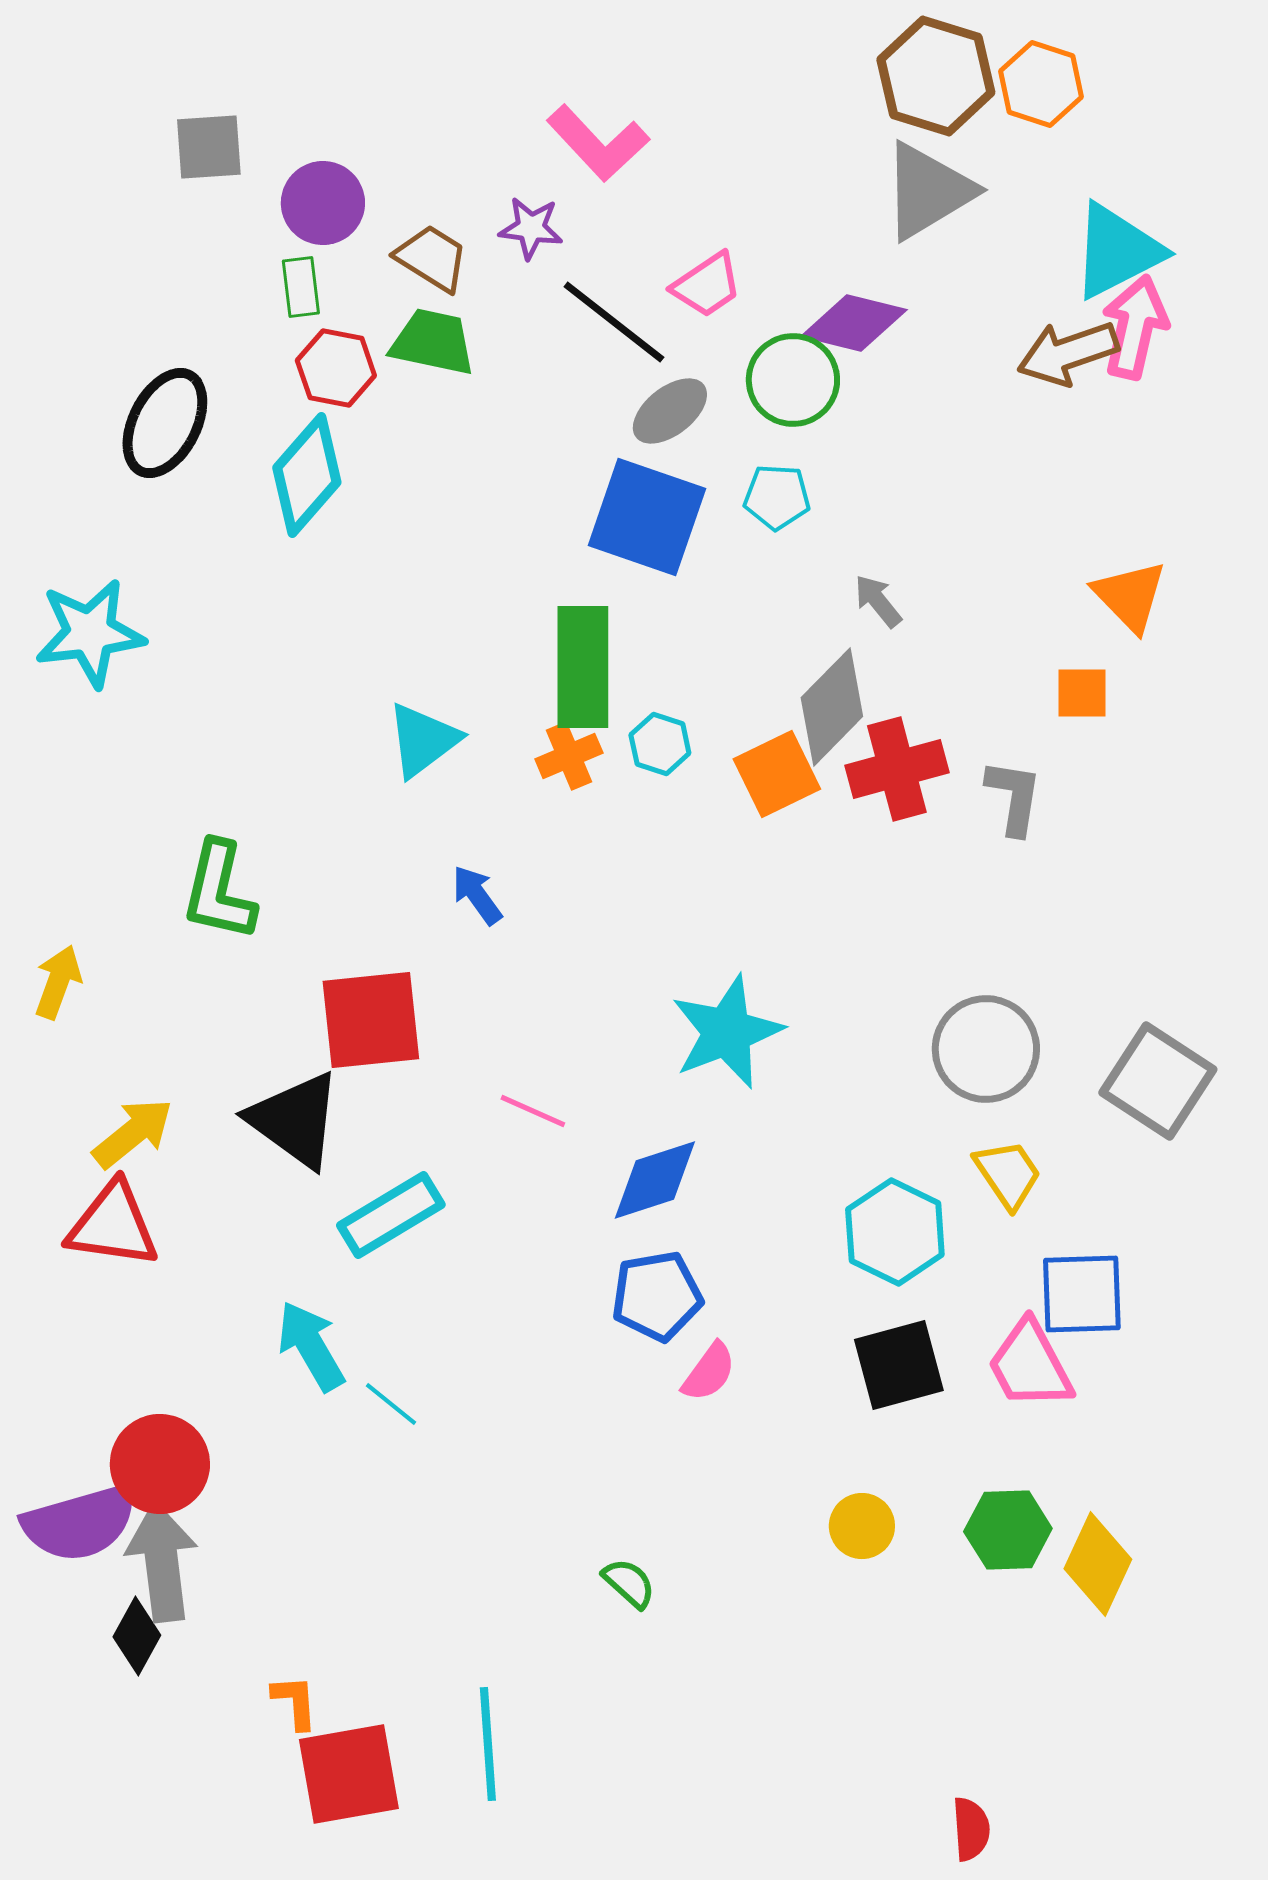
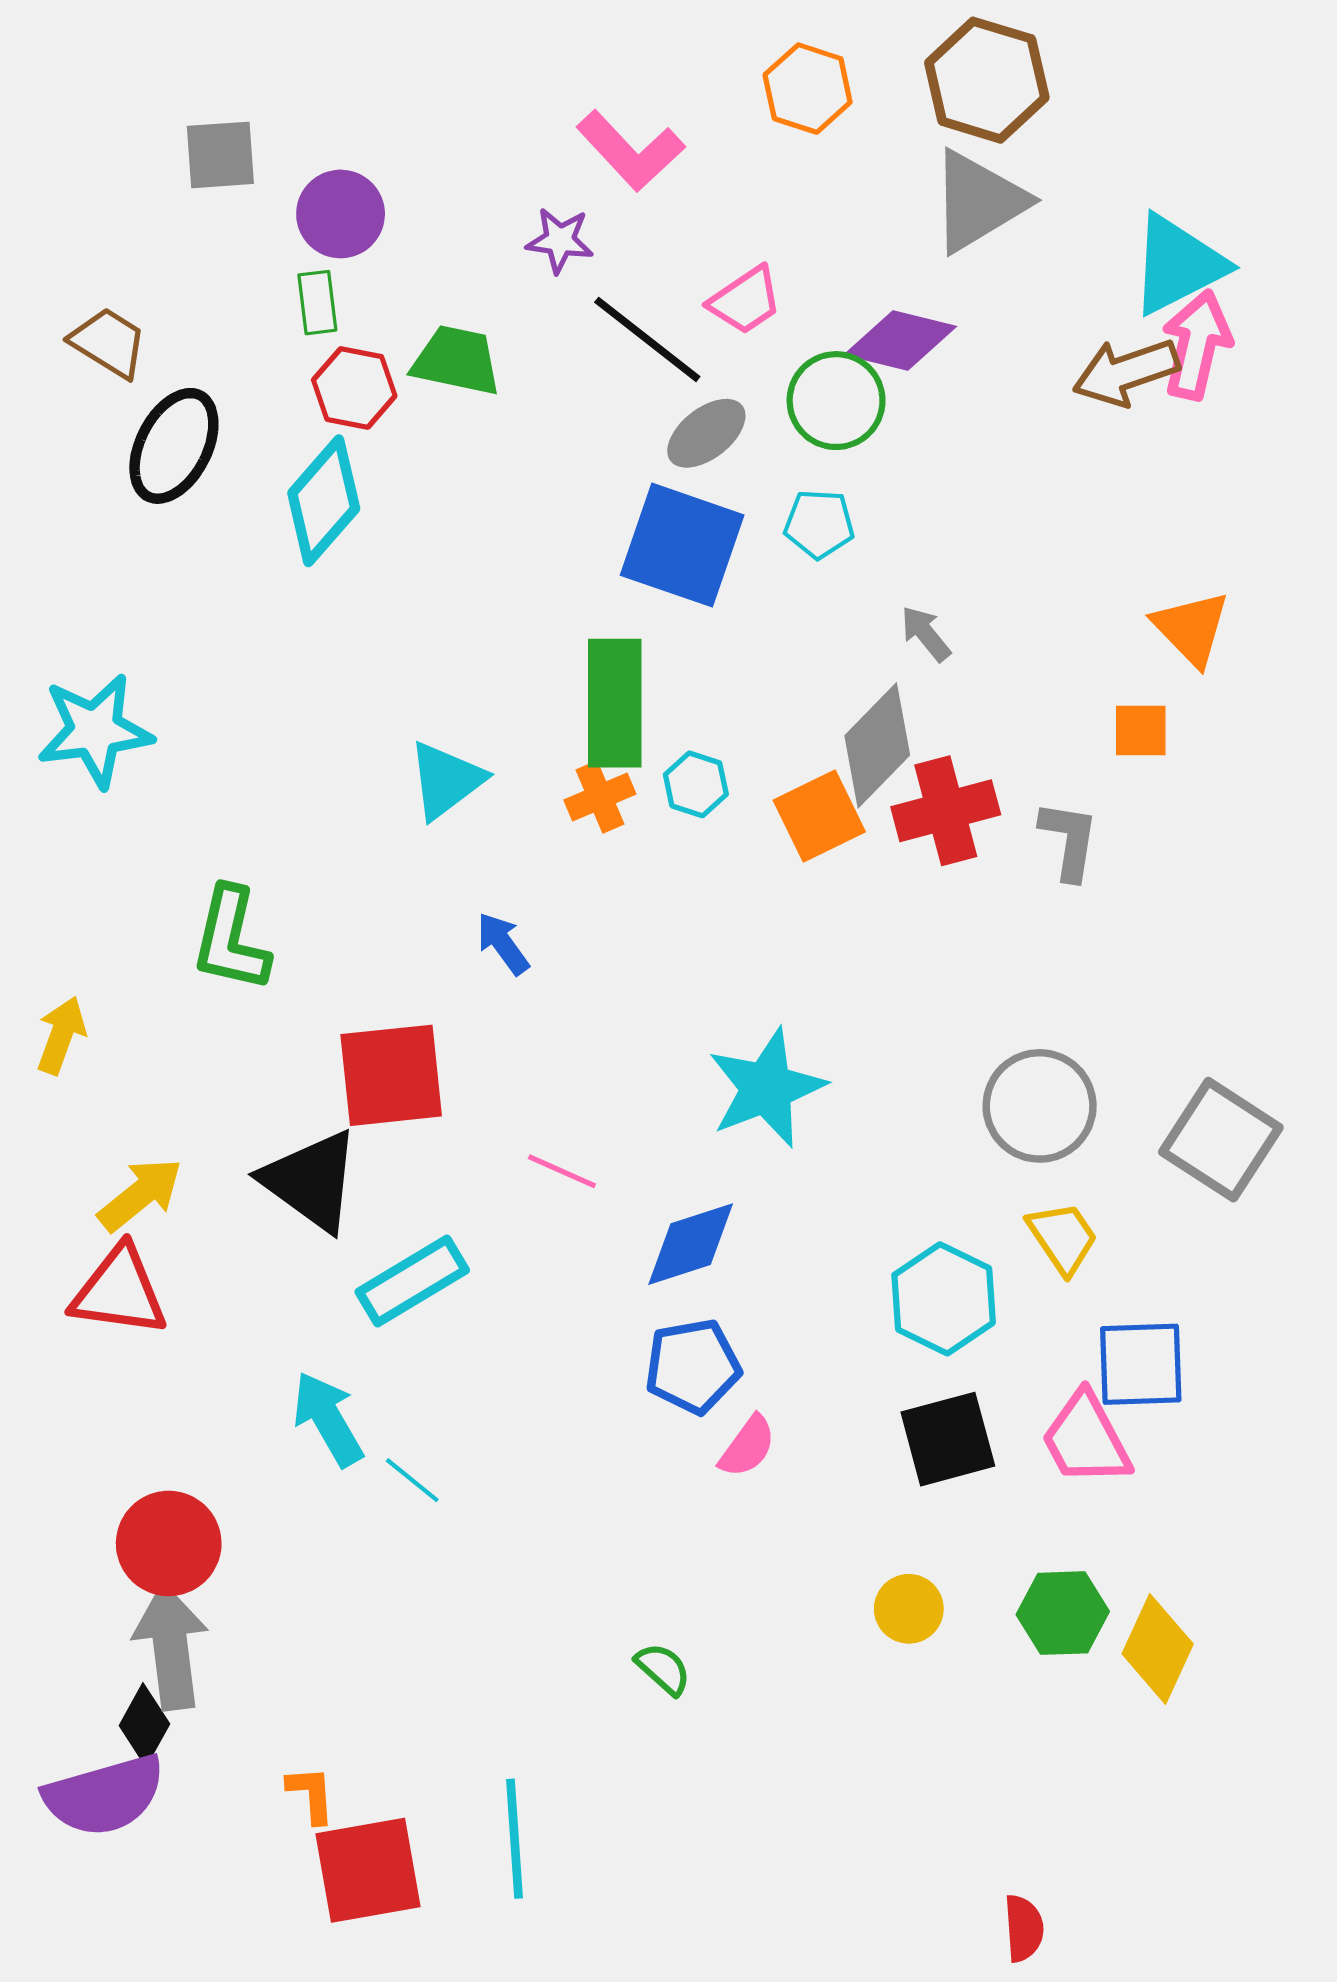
orange hexagon: (1041, 84) -> (808, 89), moved
brown trapezoid: (432, 258) -> (109, 343), moved
cyan star: (90, 633) -> (95, 731), moved
purple semicircle: (80, 1523) -> (104, 1795), moved

